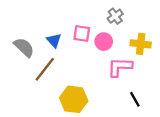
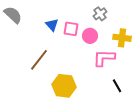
blue triangle: (54, 40) -> (52, 25), moved
gray semicircle: (24, 47) -> (13, 15), moved

